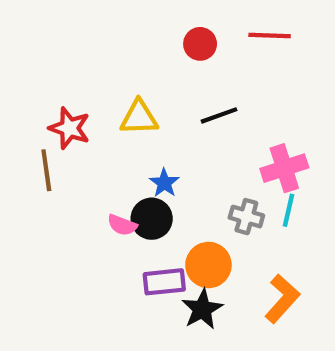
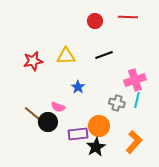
red star: (69, 128) -> (33, 61), turned -30
brown line: (46, 170) -> (33, 114), moved, turned -42
black circle: (152, 219) -> (48, 122), moved

